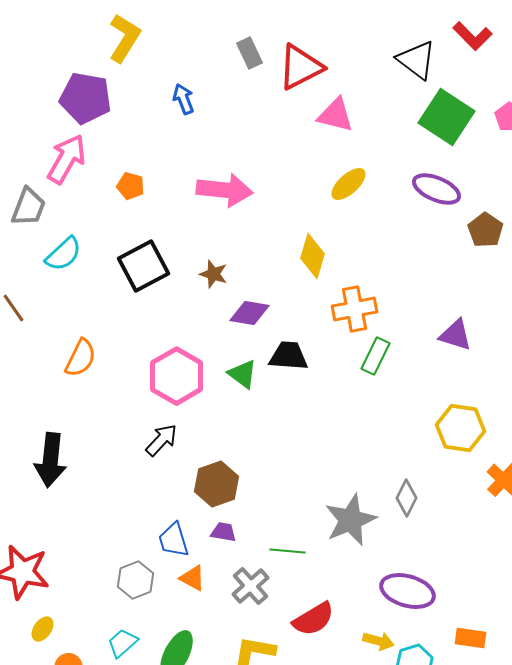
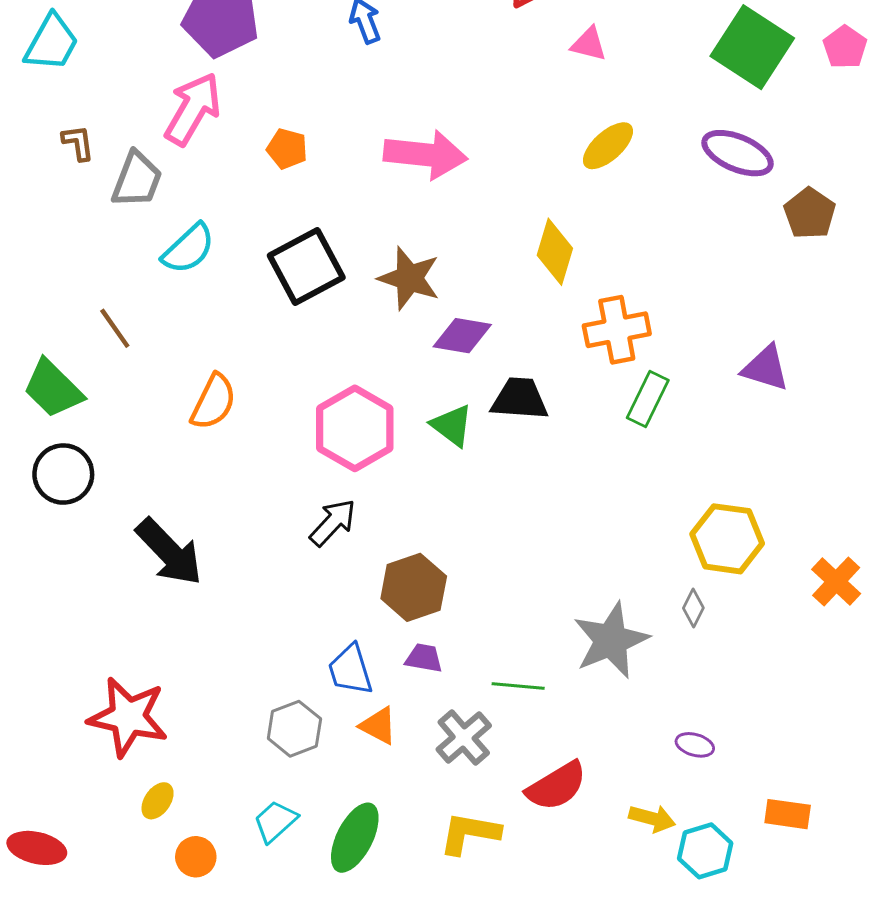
pink triangle: (336, 115) -> (589, 44), size x0.7
brown star: (214, 274) -> (409, 278), size x1.5
yellow hexagon: (460, 428) -> (727, 539), moved
black arrow: (50, 460) -> (169, 552), turned -50
gray diamond: (406, 498) -> (693, 608), size x0.7
purple ellipse: (408, 591) -> (695, 745), size x0.5

